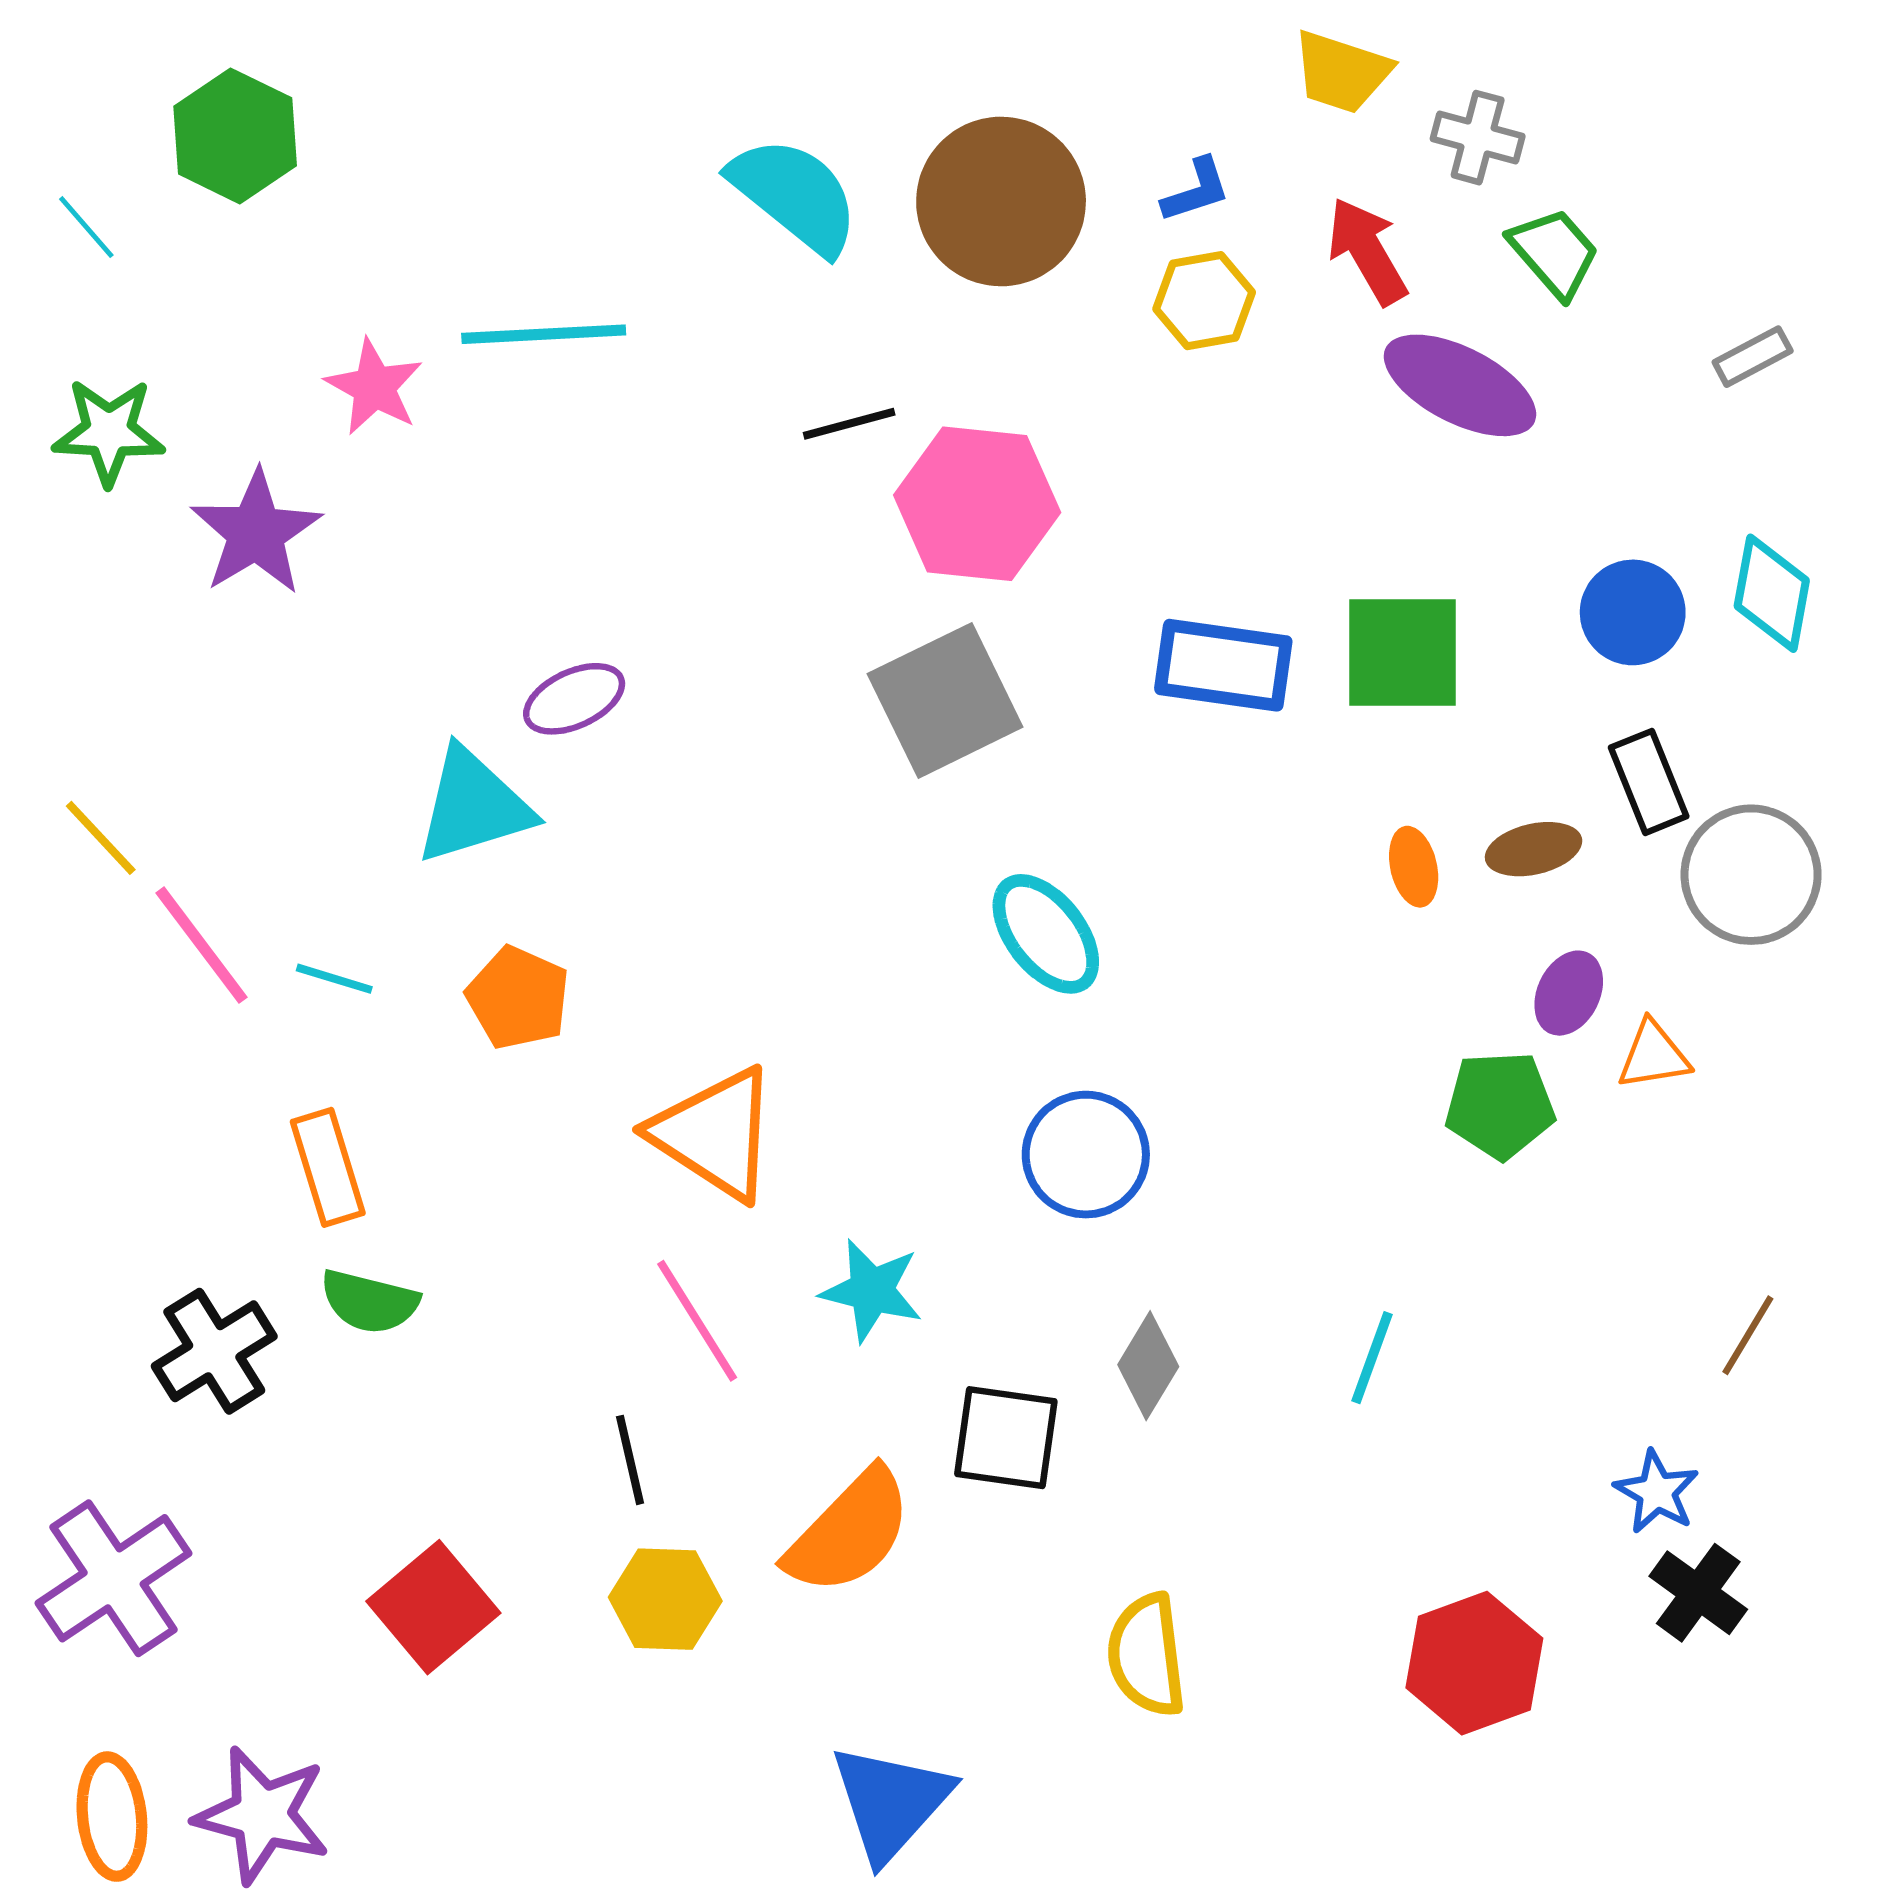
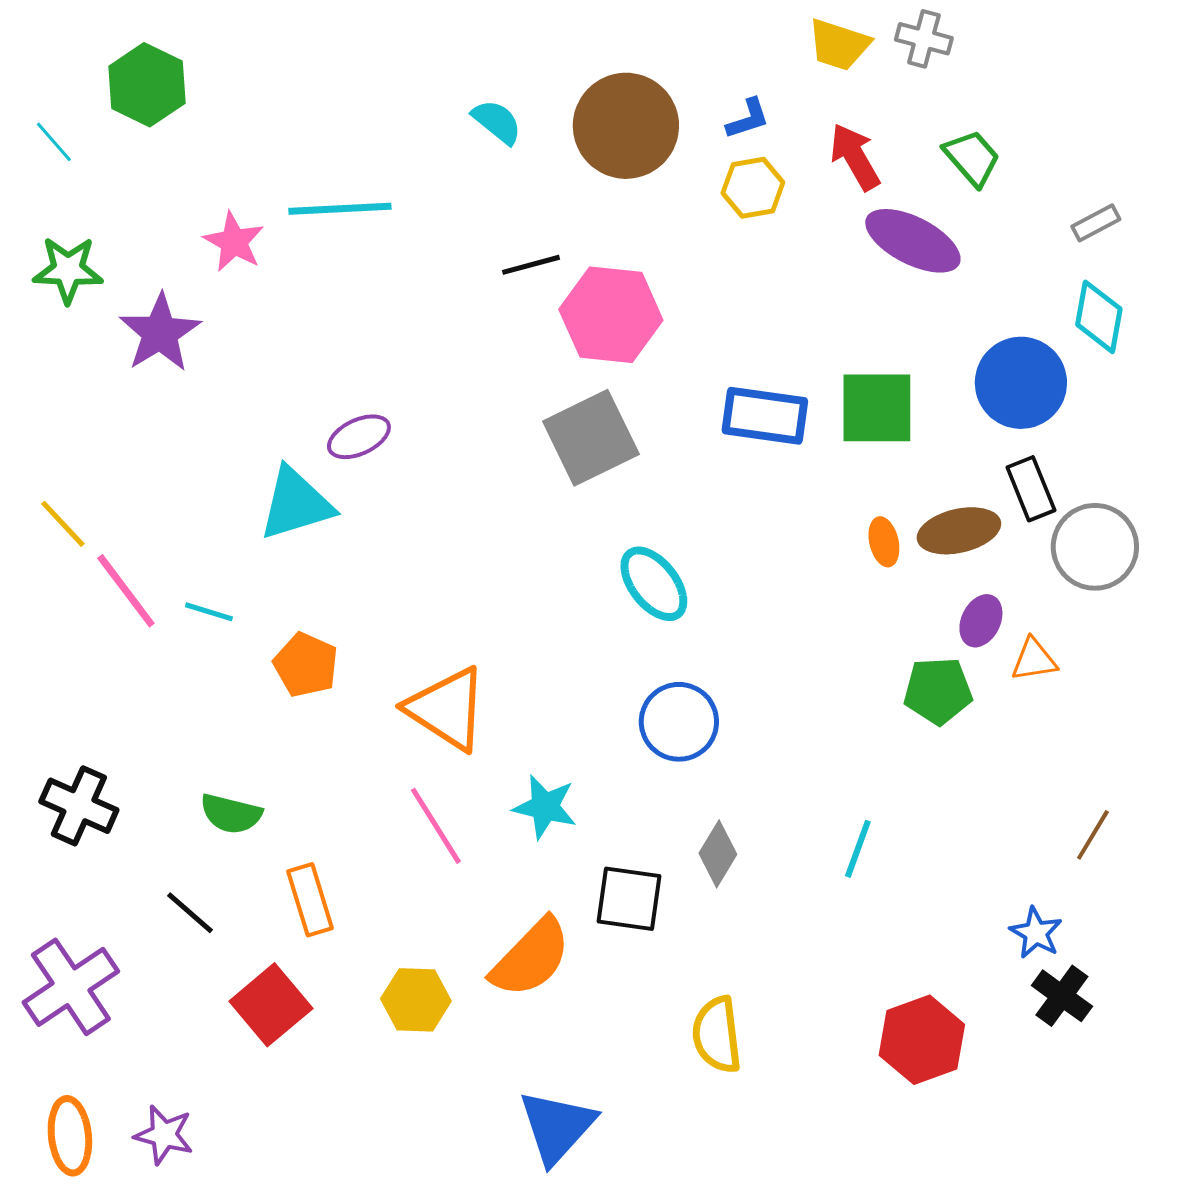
gray cross: (1478, 138) -> (924, 39), moved
cyan semicircle: (795, 195) -> (497, 122), size x0.6
cyan diamond: (1772, 593) -> (1099, 317), moved
blue circle: (1633, 612) -> (1021, 383), size x1.4
brown ellipse: (1534, 849) -> (959, 531), size x1.4
orange pentagon: (518, 998) -> (306, 665), moved
orange rectangle: (328, 1167) -> (310, 900), moved
black cross: (214, 1351) -> (79, 806), moved, turned -34
black line: (630, 1460) -> (190, 913), moved, turned -36
purple star: (262, 1815) -> (164, 1135), size x0.7

